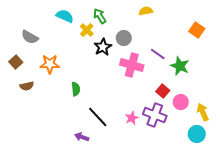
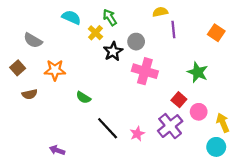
purple line: (158, 54) -> (173, 29), moved, turned 49
green semicircle: (76, 89) -> (83, 98), turned 128
purple cross: (155, 115) -> (170, 126), turned 30
pink star: (132, 118) -> (137, 134), moved
purple arrow: (82, 137) -> (57, 150), moved

